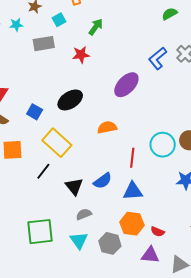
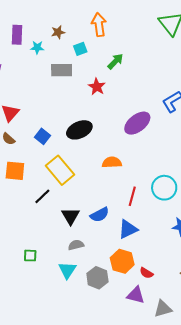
red star: (81, 55) -> (97, 87), turned 30
blue triangle: (133, 191) -> (128, 229), turned -30
green square: (40, 232) -> (30, 256), size x0.5

